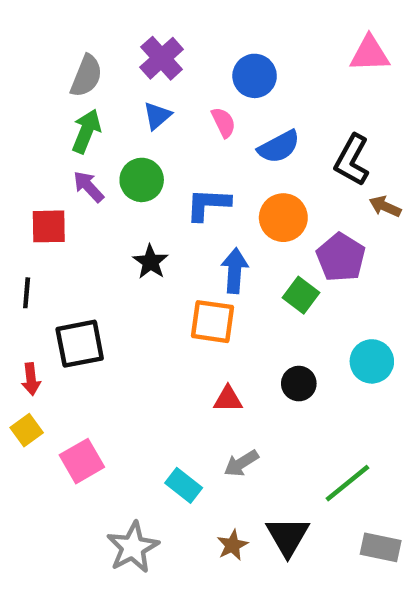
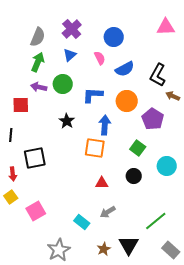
purple arrow: (89, 187) -> (39, 87), turned -35
green square: (301, 295) -> (138, 148), moved
gray rectangle: (381, 547) -> (171, 250), turned 30

